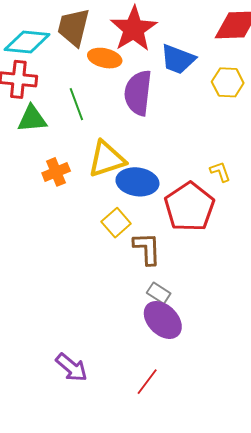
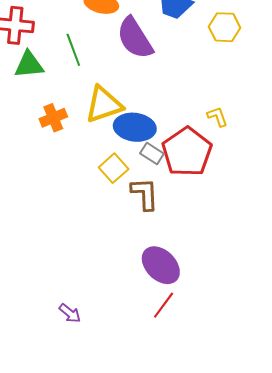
purple semicircle: (138, 93) -> (135, 38), turned -39
gray rectangle: (159, 293) -> (152, 153), moved
purple arrow: (72, 368) -> (70, 313), size x0.7
red line: (147, 382) -> (164, 305), moved

